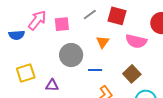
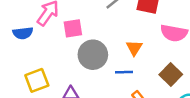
pink square: (62, 24) -> (73, 28), moved
orange triangle: (103, 42) -> (134, 48), moved

